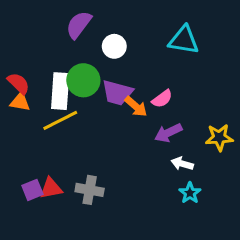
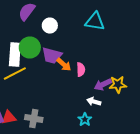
pink semicircle: (162, 99) -> (81, 70), moved, turned -56
purple arrow: (168, 133) -> (103, 84), moved
cyan star: (190, 193) -> (85, 120), moved

